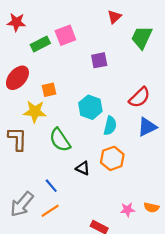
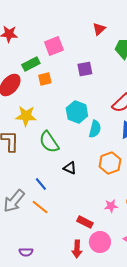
green rectangle: (40, 44) -> (31, 64), moved
orange square: (49, 90) -> (45, 79), moved
orange hexagon: (112, 158) -> (110, 163), moved
orange line: (50, 211) -> (40, 207), turned 72

